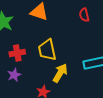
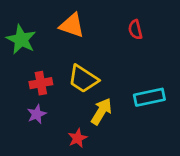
yellow trapezoid: (47, 50) -> (83, 79), turned -45

